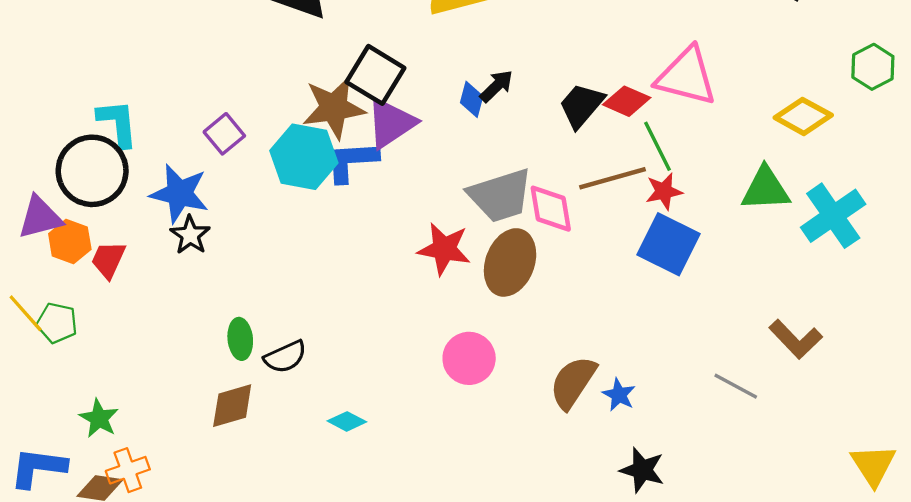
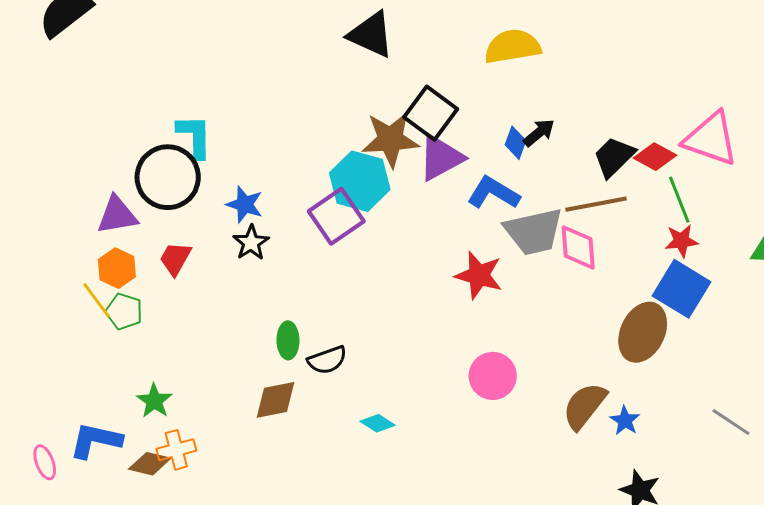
purple square: (224, 134) -> (336, 216), moved, size x1.5
blue L-shape: (352, 161) -> (493, 193), moved, turned 30
brown line: (612, 178) -> (596, 204), moved
blue star: (179, 193) -> (245, 204), size x0.7
orange hexagon: (70, 242) -> (117, 268), moved
brown ellipse: (510, 262) -> (643, 332), moved

